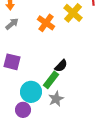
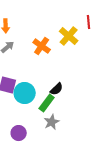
cyan circle: (31, 92) -> (25, 93), moved

